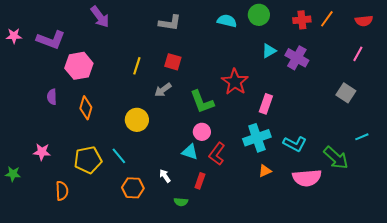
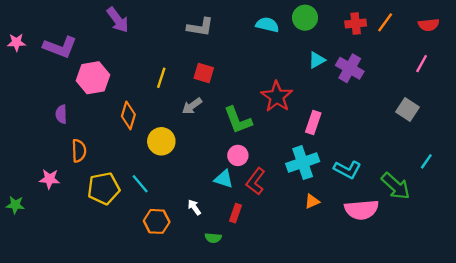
orange diamond: (86, 108) -> (128, 115), moved
cyan line: (362, 137) -> (426, 161), turned -32
orange semicircle: (62, 191) -> (79, 151), moved

